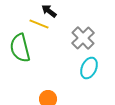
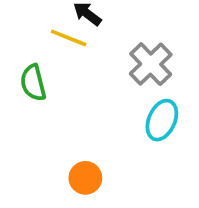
green semicircle: (20, 48) -> (33, 83), size x0.7

